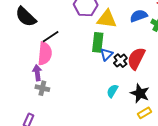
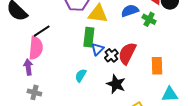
gray cross: (42, 88) -> (34, 92), moved
cyan semicircle: (112, 91) -> (81, 75), moved
black star: (140, 93) -> (116, 84), moved

